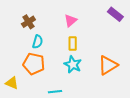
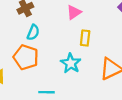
yellow rectangle: (73, 43) -> (85, 38), moved

